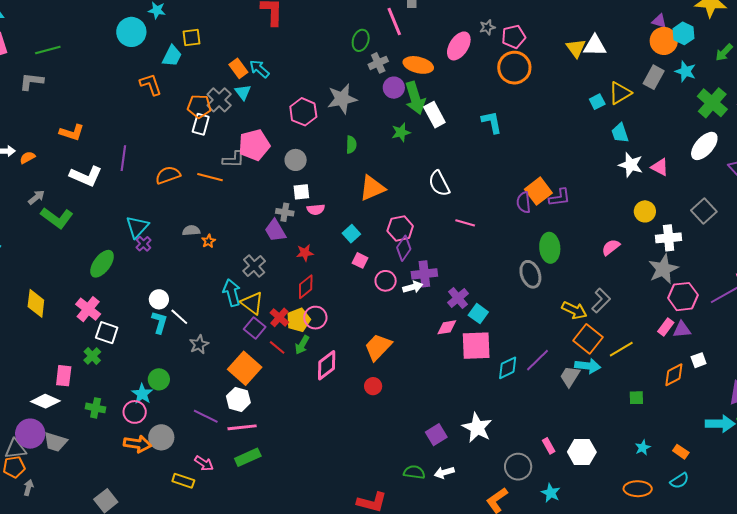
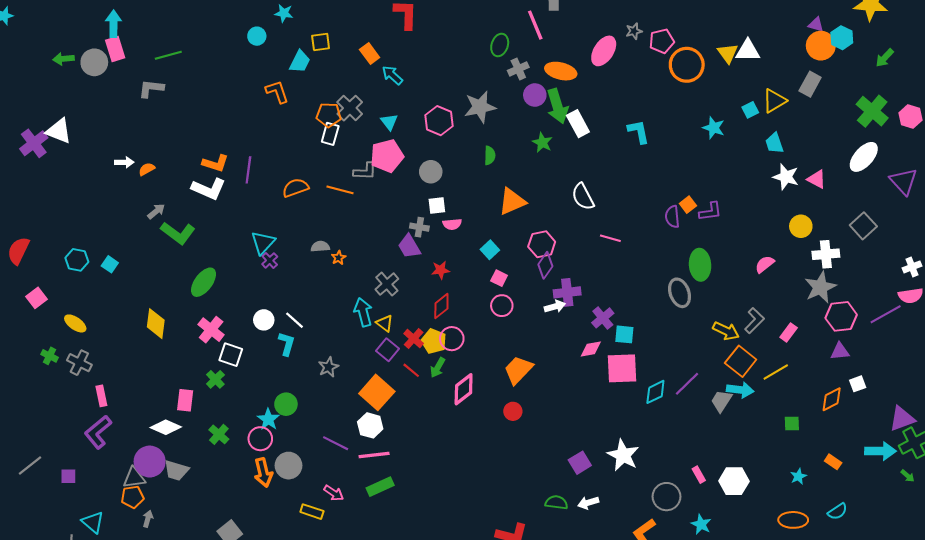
cyan circle: (131, 32) -> (257, 36), size x0.6
orange rectangle: (238, 68) -> (370, 53), moved
orange circle: (514, 68) -> (687, 65), moved
cyan star: (685, 71) -> (714, 128), moved
cyan triangle: (243, 92) -> (389, 122), moved
orange L-shape: (72, 132) -> (215, 163), moved
green star: (401, 132) -> (542, 143), turned -30
orange square: (538, 191) -> (688, 205), size x0.6
green ellipse: (102, 264) -> (203, 282), moved
pink circle: (386, 281) -> (502, 306), moved
white circle: (159, 299) -> (264, 320), moved
yellow triangle: (252, 303) -> (385, 323), size x0.7
cyan square: (478, 314) -> (624, 334), turned -30
white line: (179, 317) -> (294, 320), moved
yellow pentagon: (298, 320) -> (434, 341), turned -30
pink rectangle: (666, 327) -> (789, 333), moved
green cross: (96, 408) -> (219, 434), turned 30
orange arrow: (137, 444) -> (263, 473), turned 68
orange rectangle: (681, 452) -> (833, 462), moved

